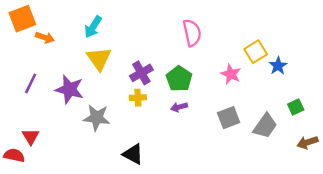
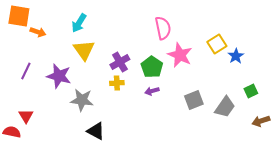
orange square: (22, 19) -> (19, 16), turned 30
pink star: (231, 74) -> (180, 55), moved, size x1.4
black triangle: (133, 154) -> (96, 131), moved

